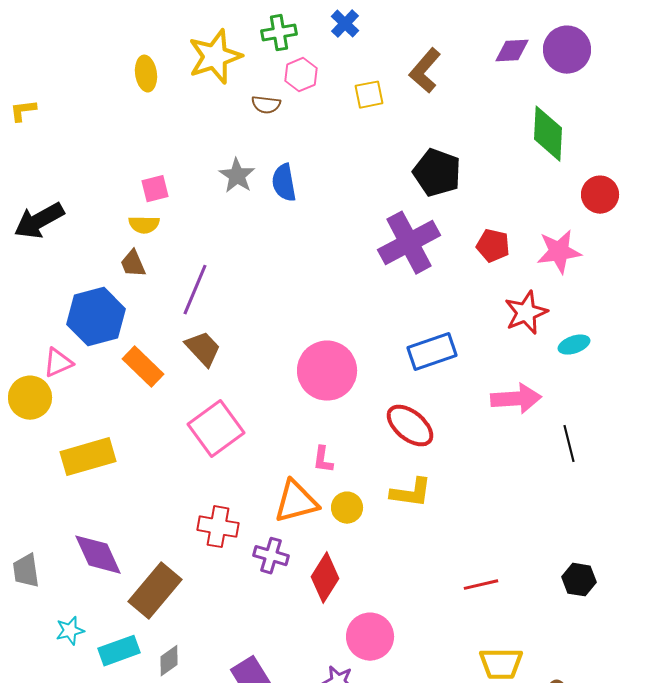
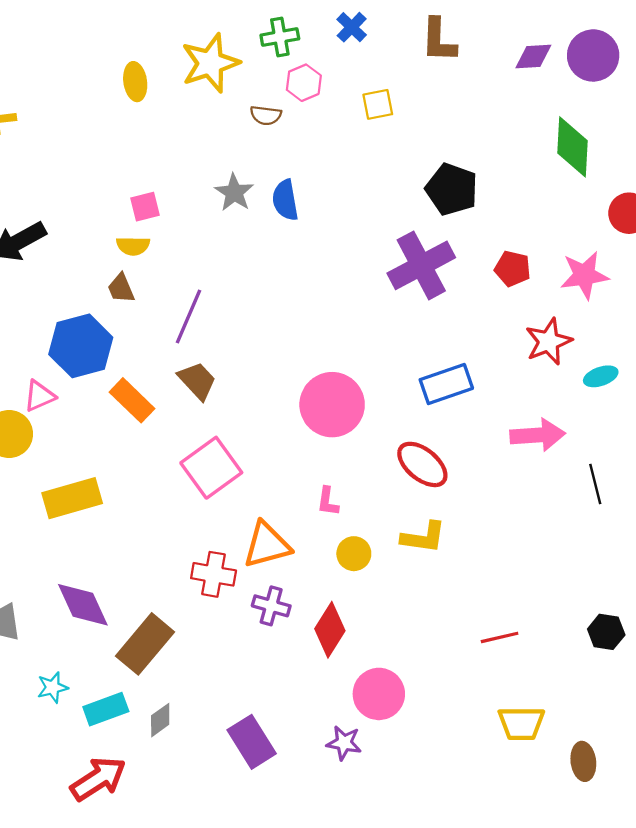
brown L-shape: (425, 71) -> (439, 40), moved, turned -39
orange triangle: (296, 502) -> (267, 545), moved

